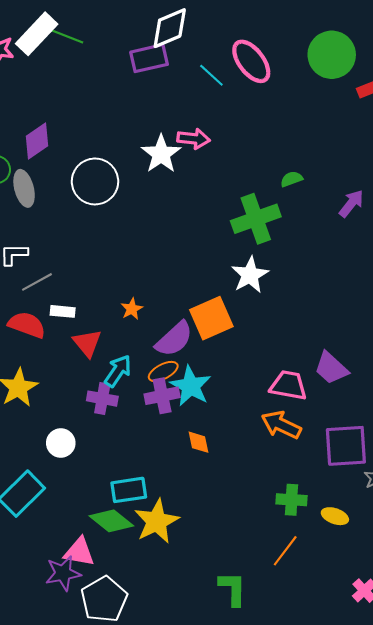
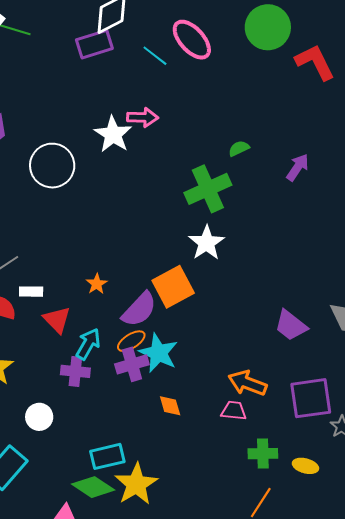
pink trapezoid: (288, 385) -> (234, 411), moved, size x0.7

